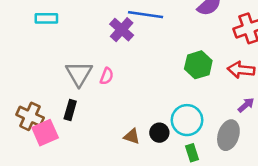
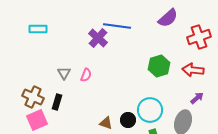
gray triangle: (79, 74) -> (64, 73), size x0.6
brown cross: (30, 116) -> (33, 97), moved

